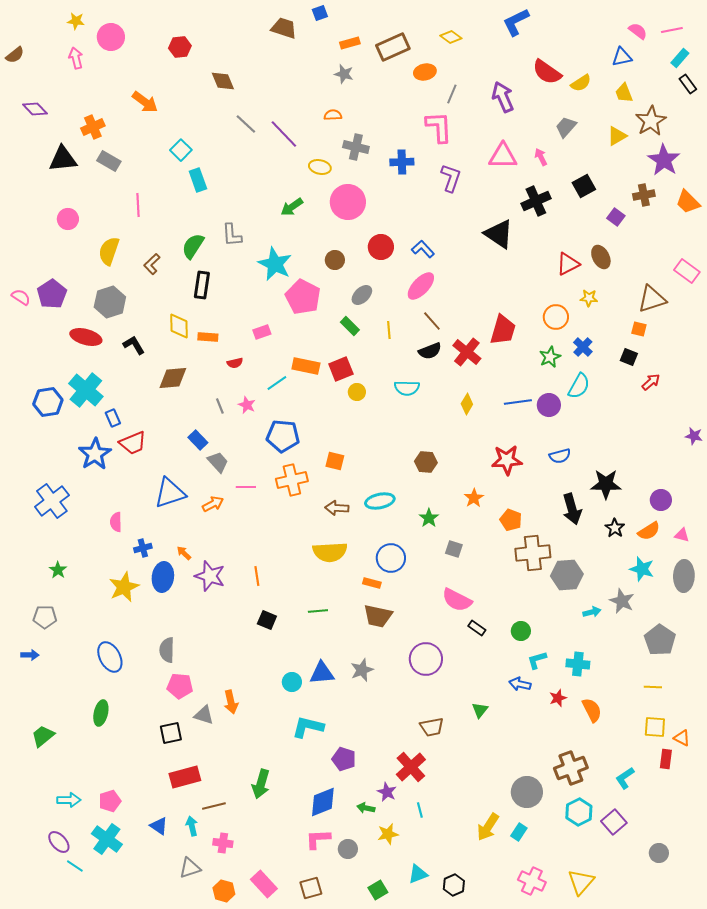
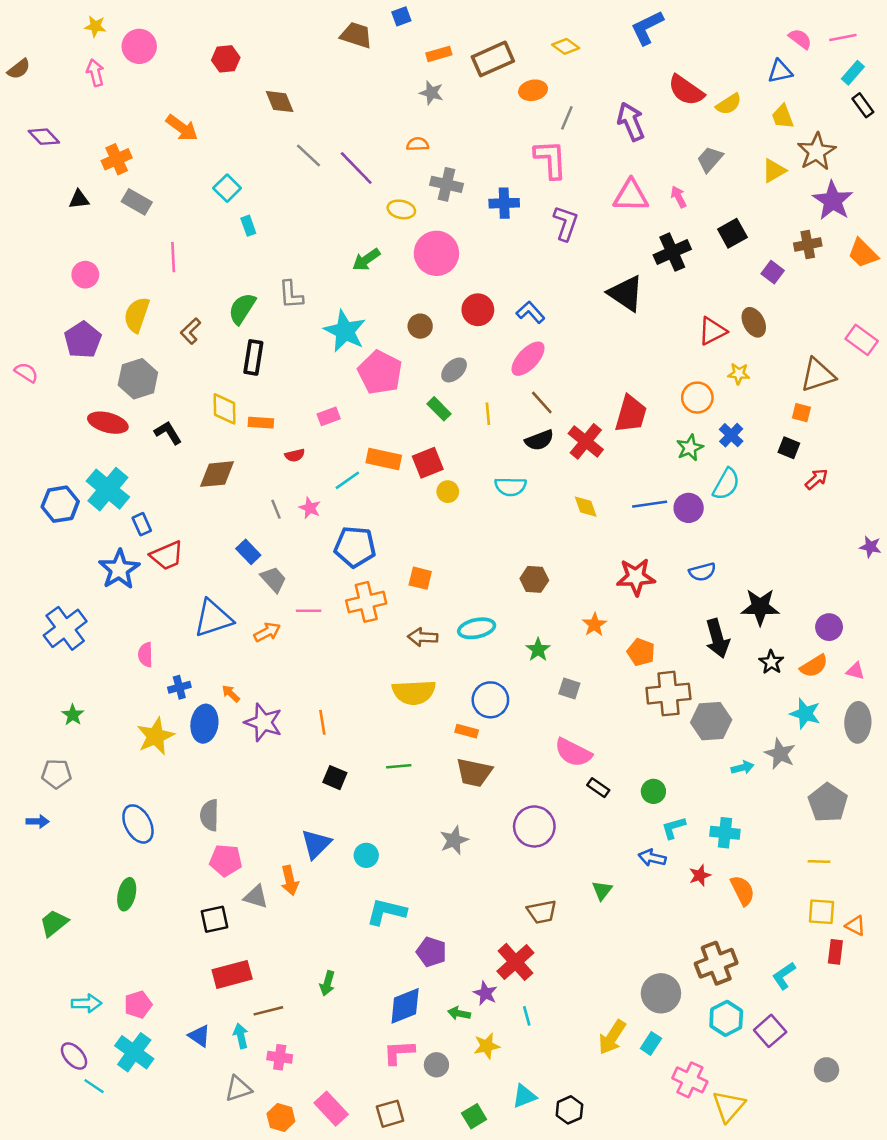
black triangle: (63, 159) -> (79, 199), size x0.6
cyan rectangle: (198, 180) -> (248, 226), size x0.7
purple pentagon: (52, 294) -> (83, 340), moved
yellow diamond: (467, 404) -> (586, 507), turned -50
blue triangle: (322, 673) -> (316, 844), moved, turned -40
green arrow: (261, 784) -> (327, 983), size x0.7
pink cross: (532, 881) -> (690, 1080), moved

